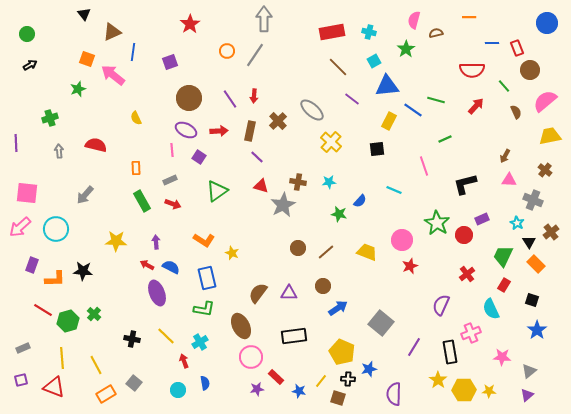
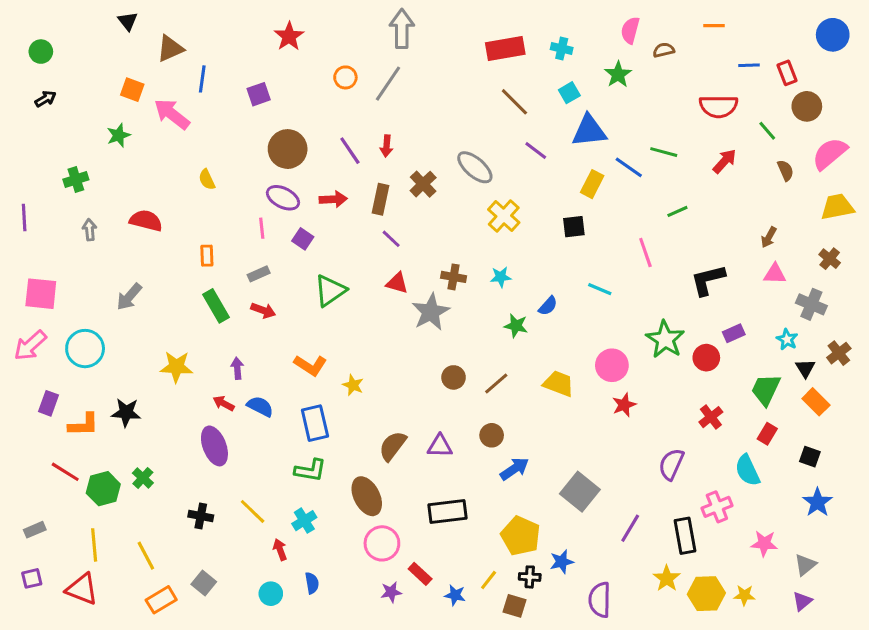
purple ellipse: (157, 293) -> (214, 446), moved

